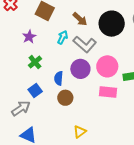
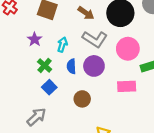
cyan arrow: (63, 37) -> (62, 45), moved
pink circle: (107, 66) -> (128, 49), moved
blue semicircle: (59, 78) -> (71, 66), moved
blue square: (35, 90) -> (49, 87), moved

